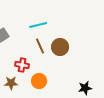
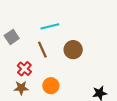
brown line: (40, 46) -> (42, 50), moved
red cross: (22, 65) -> (24, 69), moved, turned 32

